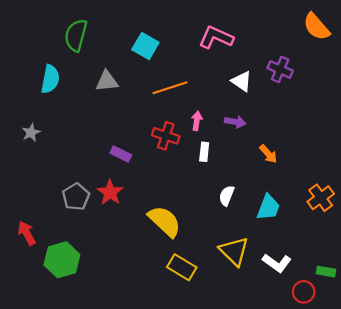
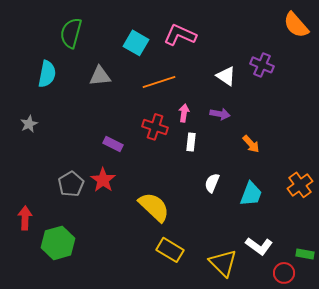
pink L-shape: (216, 37) -> (180, 35), moved
red arrow: (27, 233) -> (25, 218), turned 30
yellow triangle: (234, 251) -> (223, 263), moved

